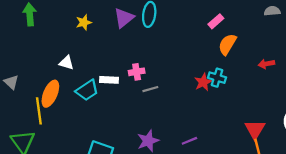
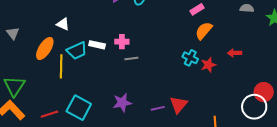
red star: (203, 82) -> (208, 65), moved
yellow line: (39, 111) -> (61, 66), moved
red triangle: (255, 129) -> (179, 105), moved

